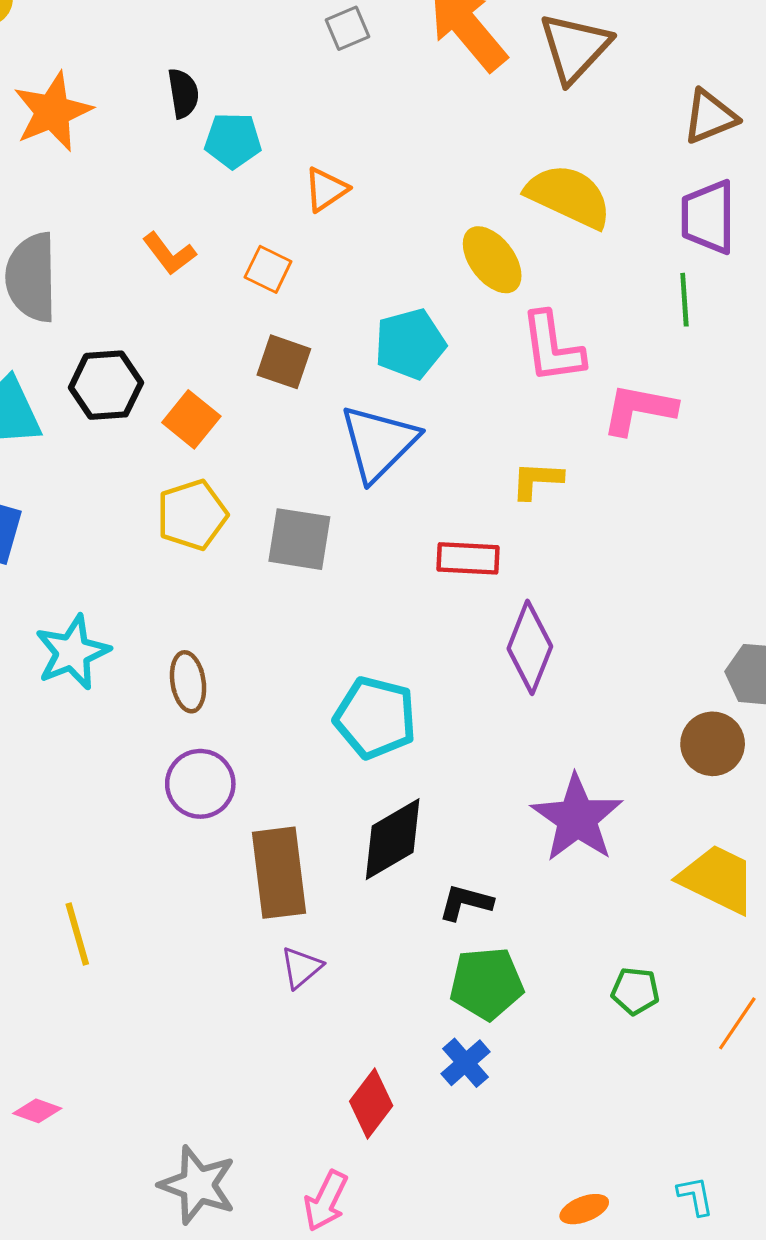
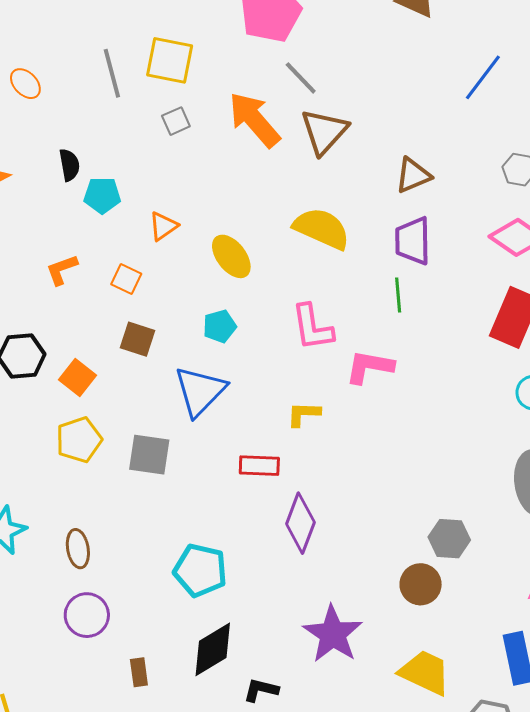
orange L-shape: (169, 254) -> (62, 270), turned 108
yellow ellipse: (492, 260) -> (231, 256), moved
cyan pentagon: (410, 344) -> (220, 326), size x0.7
brown rectangle: (279, 873) -> (139, 672), size x0.5

